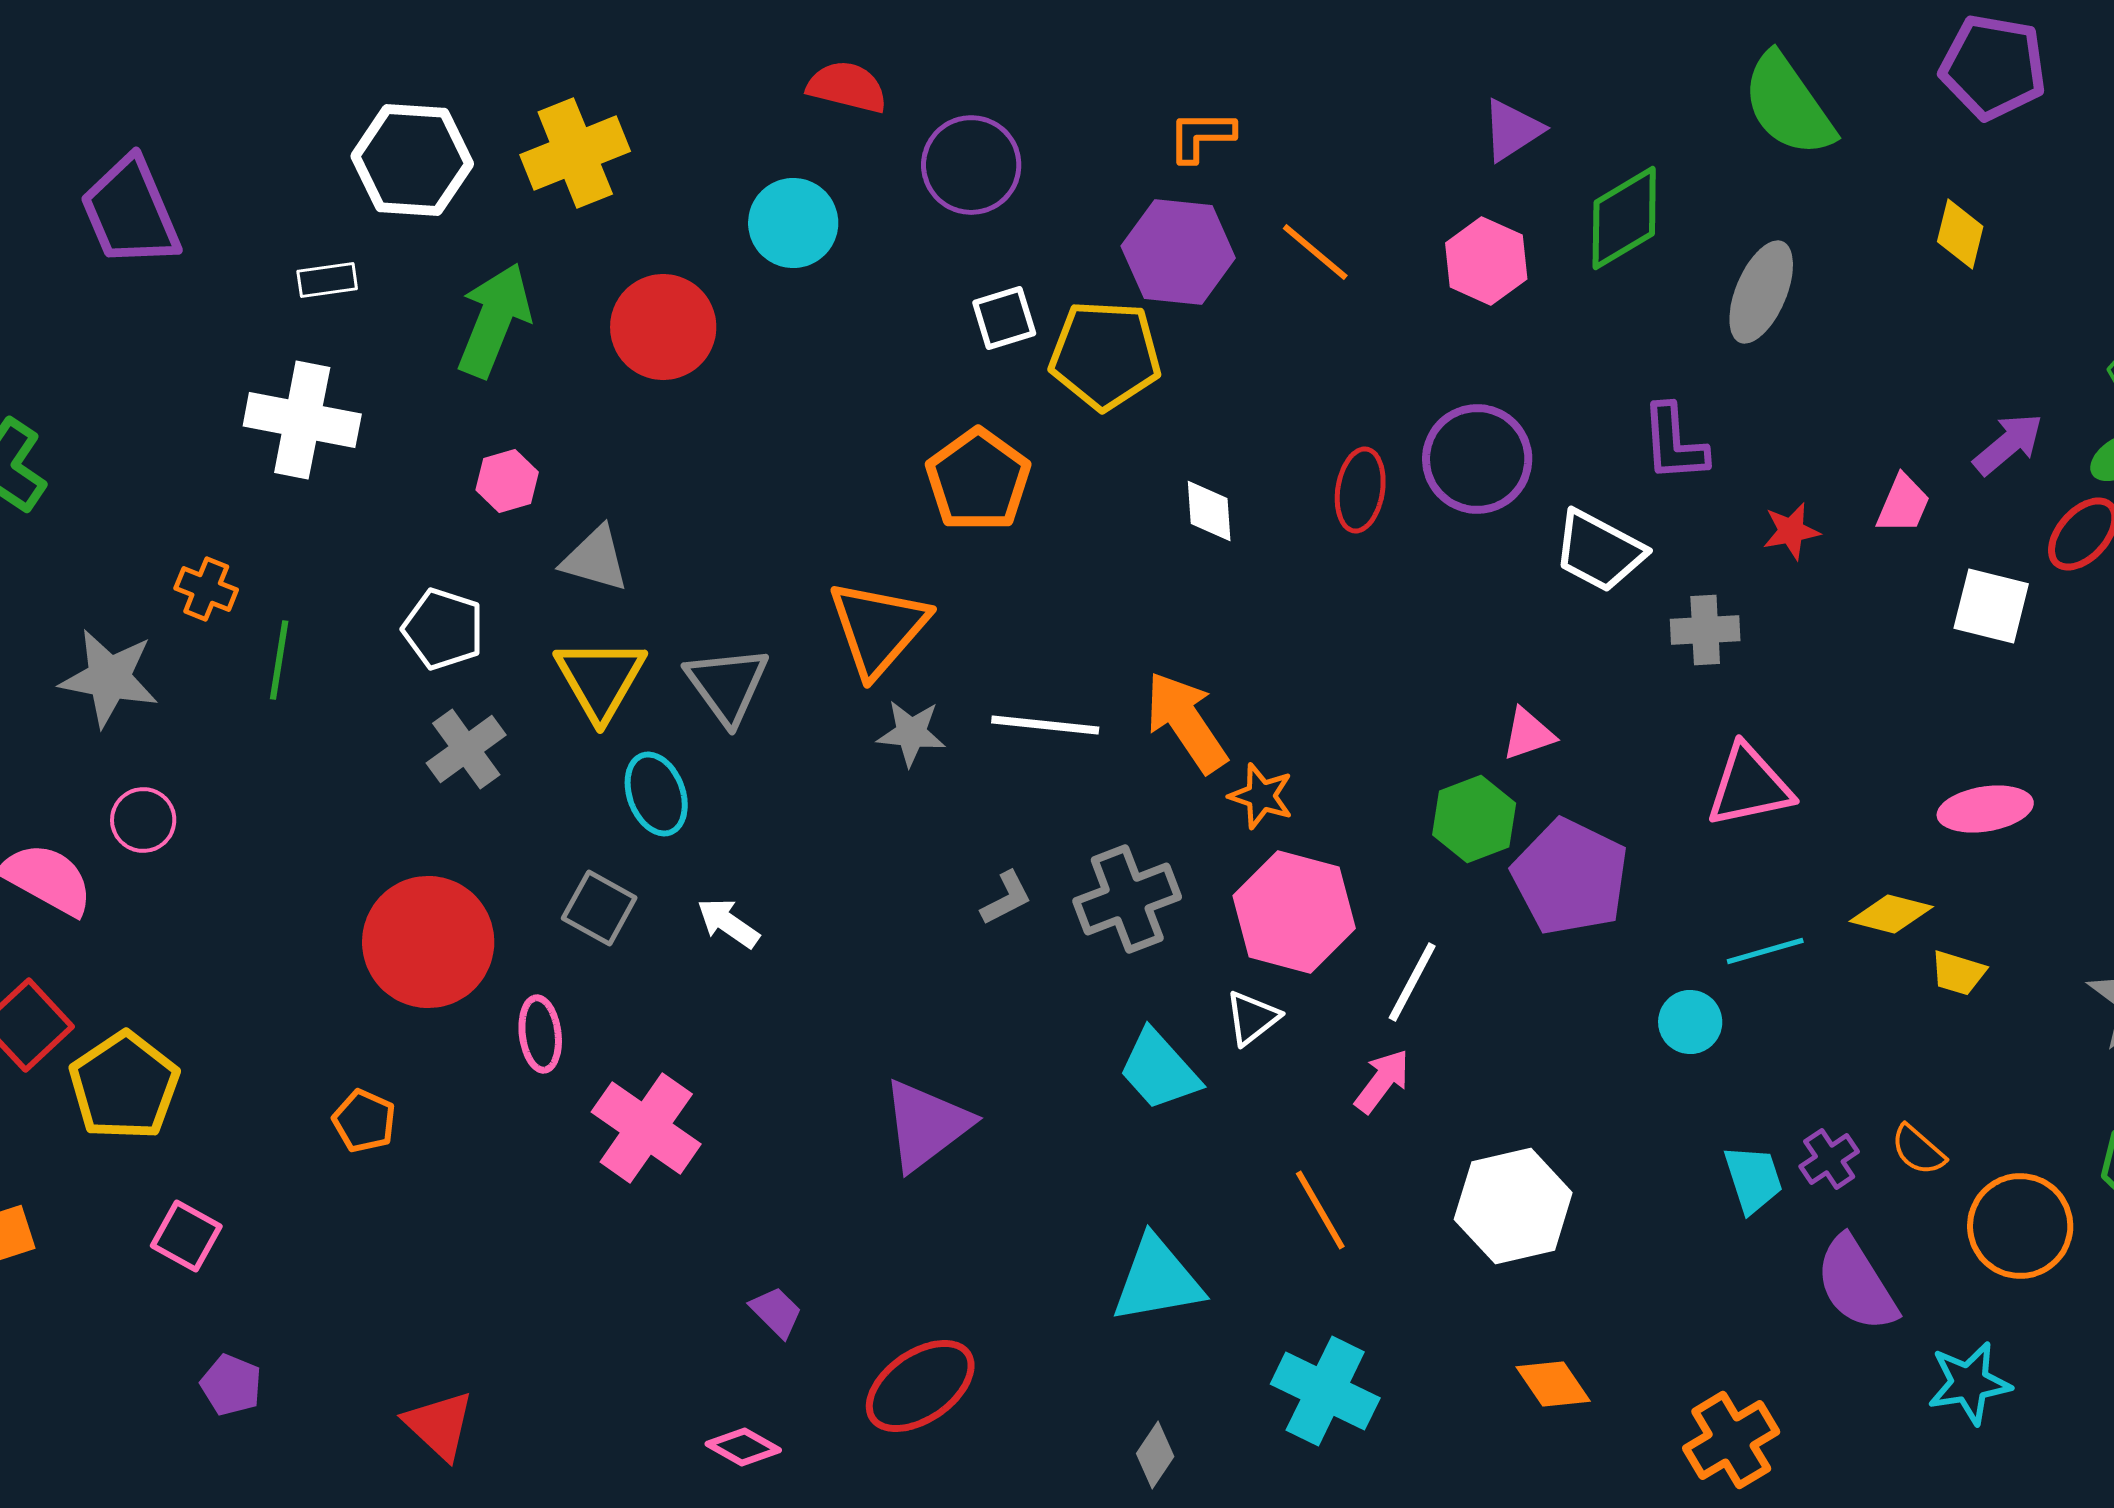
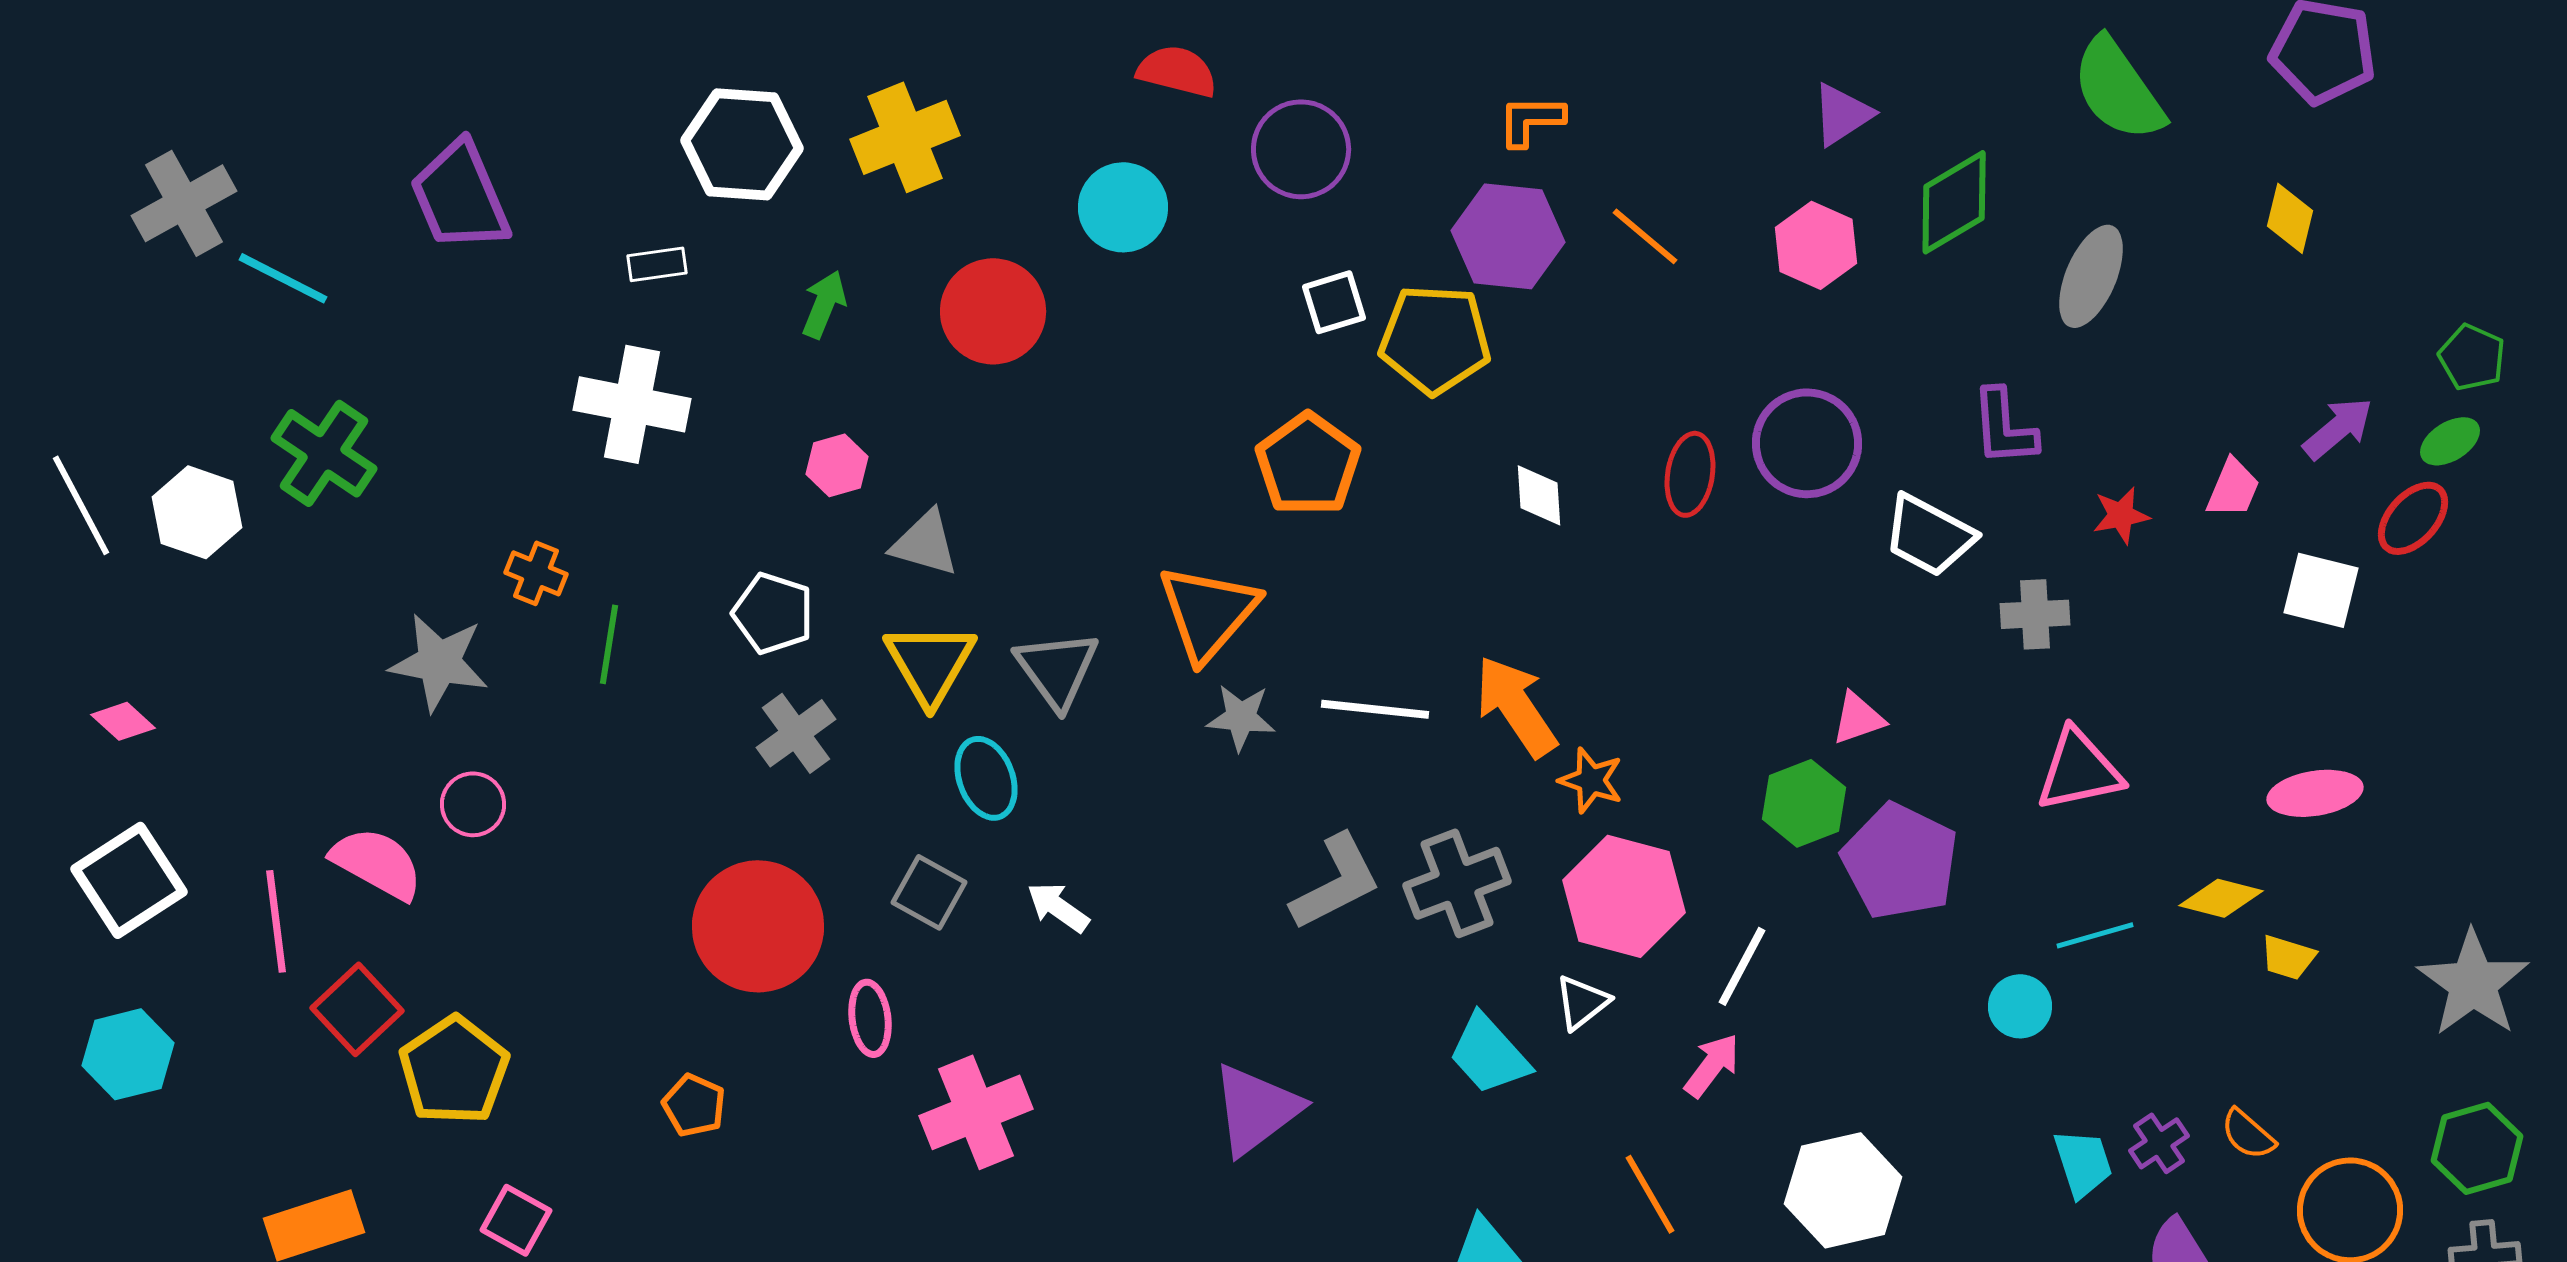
green arrow: (494, 320) -> (824, 304), size x0.6
gray L-shape: (1006, 898) -> (1336, 882), size x1.8
pink cross: (646, 1128) -> (976, 1112), turned 33

